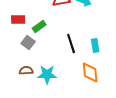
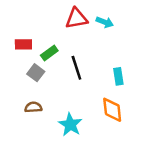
black line: (71, 44) -> (76, 68), moved
cyan star: (47, 74) -> (70, 125), moved, turned 30

